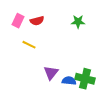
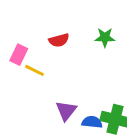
pink rectangle: (18, 21) -> (19, 55), moved
red semicircle: (37, 21) -> (59, 40), moved

